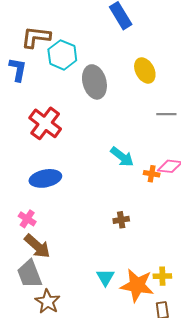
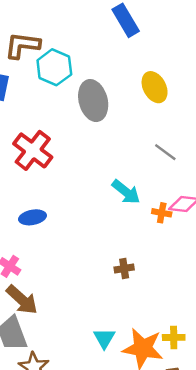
gray line: (166, 114) -> (165, 152), moved, turned 36
blue ellipse: (45, 178) -> (32, 217), size x0.7

